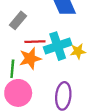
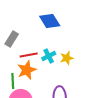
cyan cross: (58, 46) -> (49, 56), size x0.6

